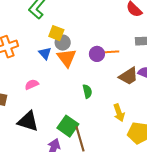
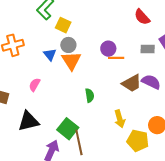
yellow square: (56, 33) -> (63, 25), moved
purple circle: (97, 54) -> (108, 49), moved
pink semicircle: (32, 84) -> (35, 85), turned -40
black triangle: (28, 121) -> (28, 121), turned -35

